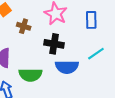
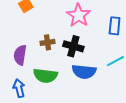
brown cross: (24, 26) -> (48, 42), moved, turned -32

